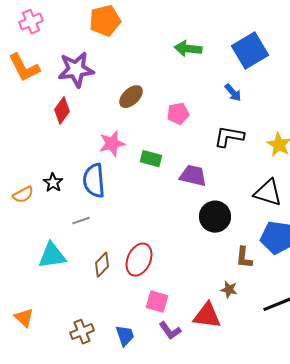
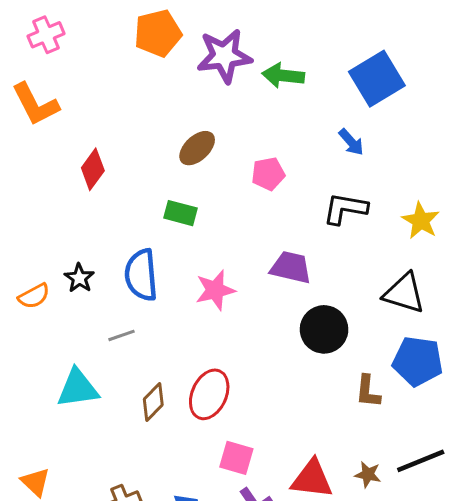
purple star: (76, 70) -> (224, 56), moved
pink star: (112, 144) -> (215, 290), moved
green rectangle: (151, 159) -> (180, 213), moved
brown star: (229, 290) -> (368, 474), moved

